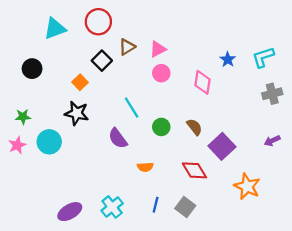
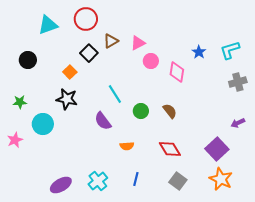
pink circle: (161, 73) -> (151, 61), moved
pink star: (17, 145) -> (15, 140), moved
purple square: (222, 146) -> (217, 149), moved
orange star: (247, 186) -> (221, 179), moved
gray square: (185, 207) -> (178, 181), moved

